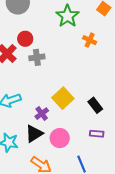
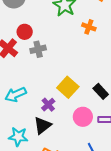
pink circle: (60, 138) -> (83, 117), moved

